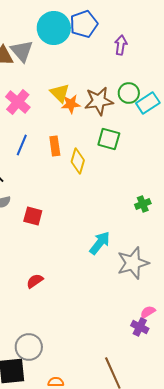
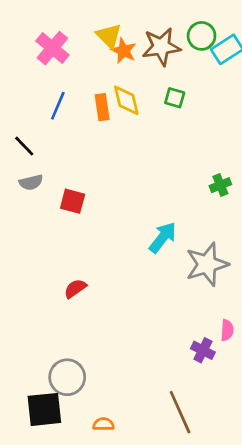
orange star: (71, 104) -> (124, 51), turned 30
green square: (109, 139) -> (175, 98), size x0.7
yellow diamond: (78, 161) -> (126, 100), moved, turned -30
pink semicircle: (148, 312) -> (227, 330), turned 126
purple cross: (140, 327) -> (203, 350), moved

